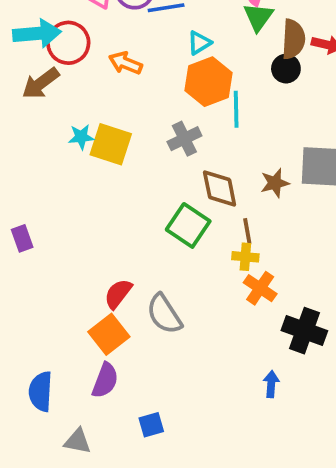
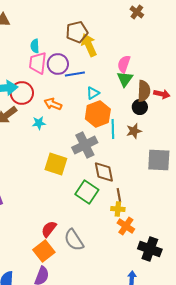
cyan star: (81, 137) -> (39, 123), moved
gray cross: (184, 139) -> (85, 145), size x1.4
yellow square: (111, 144) -> (56, 164), moved
brown star: (275, 183) -> (134, 131), moved

